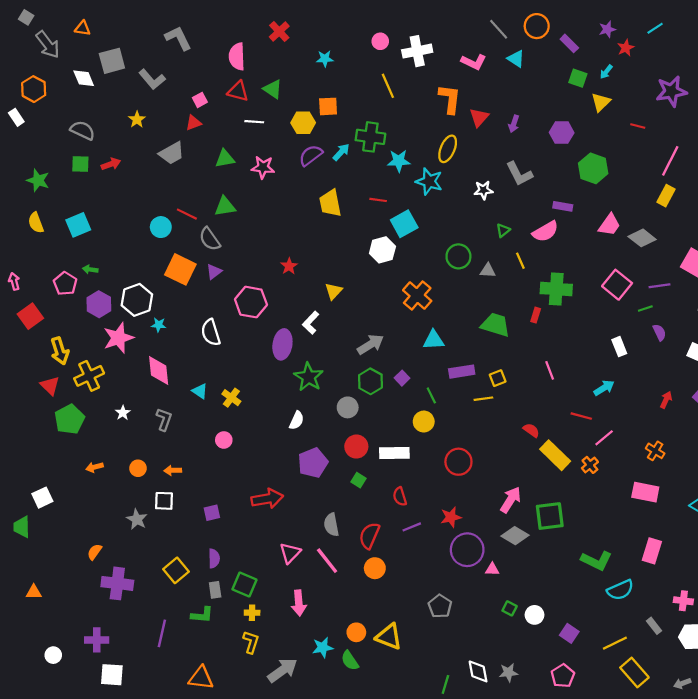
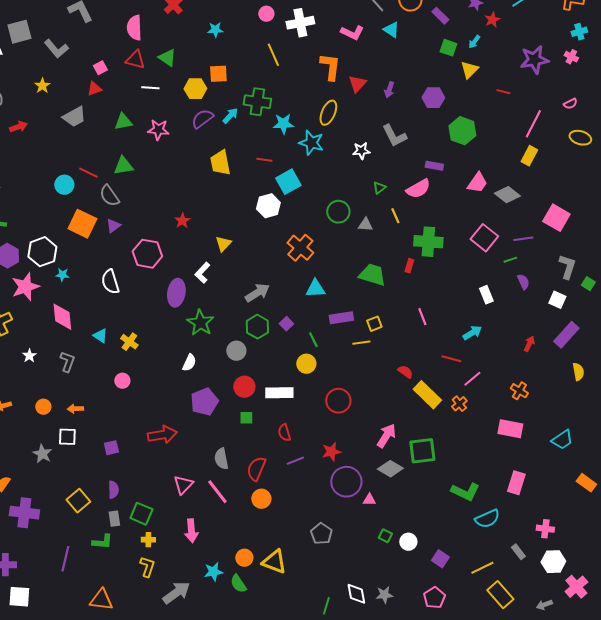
green square: (359, 480) -> (246, 418), turned -32

